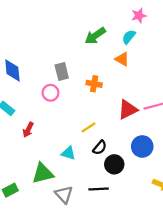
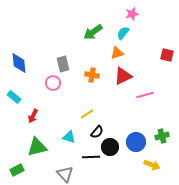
orange triangle: (122, 59) -> (117, 53), turned -48
red triangle: (128, 110) -> (123, 76), moved
blue circle: (142, 146) -> (136, 142), moved
green triangle: (43, 173) -> (37, 147), moved
black line: (99, 189) -> (91, 157), moved

